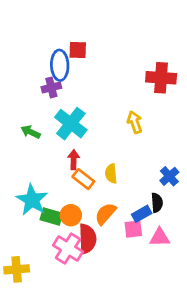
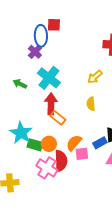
purple cross: (51, 87) -> (35, 52), turned -32
yellow arrow: (135, 122) -> (95, 77), turned -112
red arrow: (74, 160) -> (51, 104), size x1.5
yellow semicircle: (111, 174) -> (91, 104), moved
pink square: (133, 229) -> (82, 154), moved

